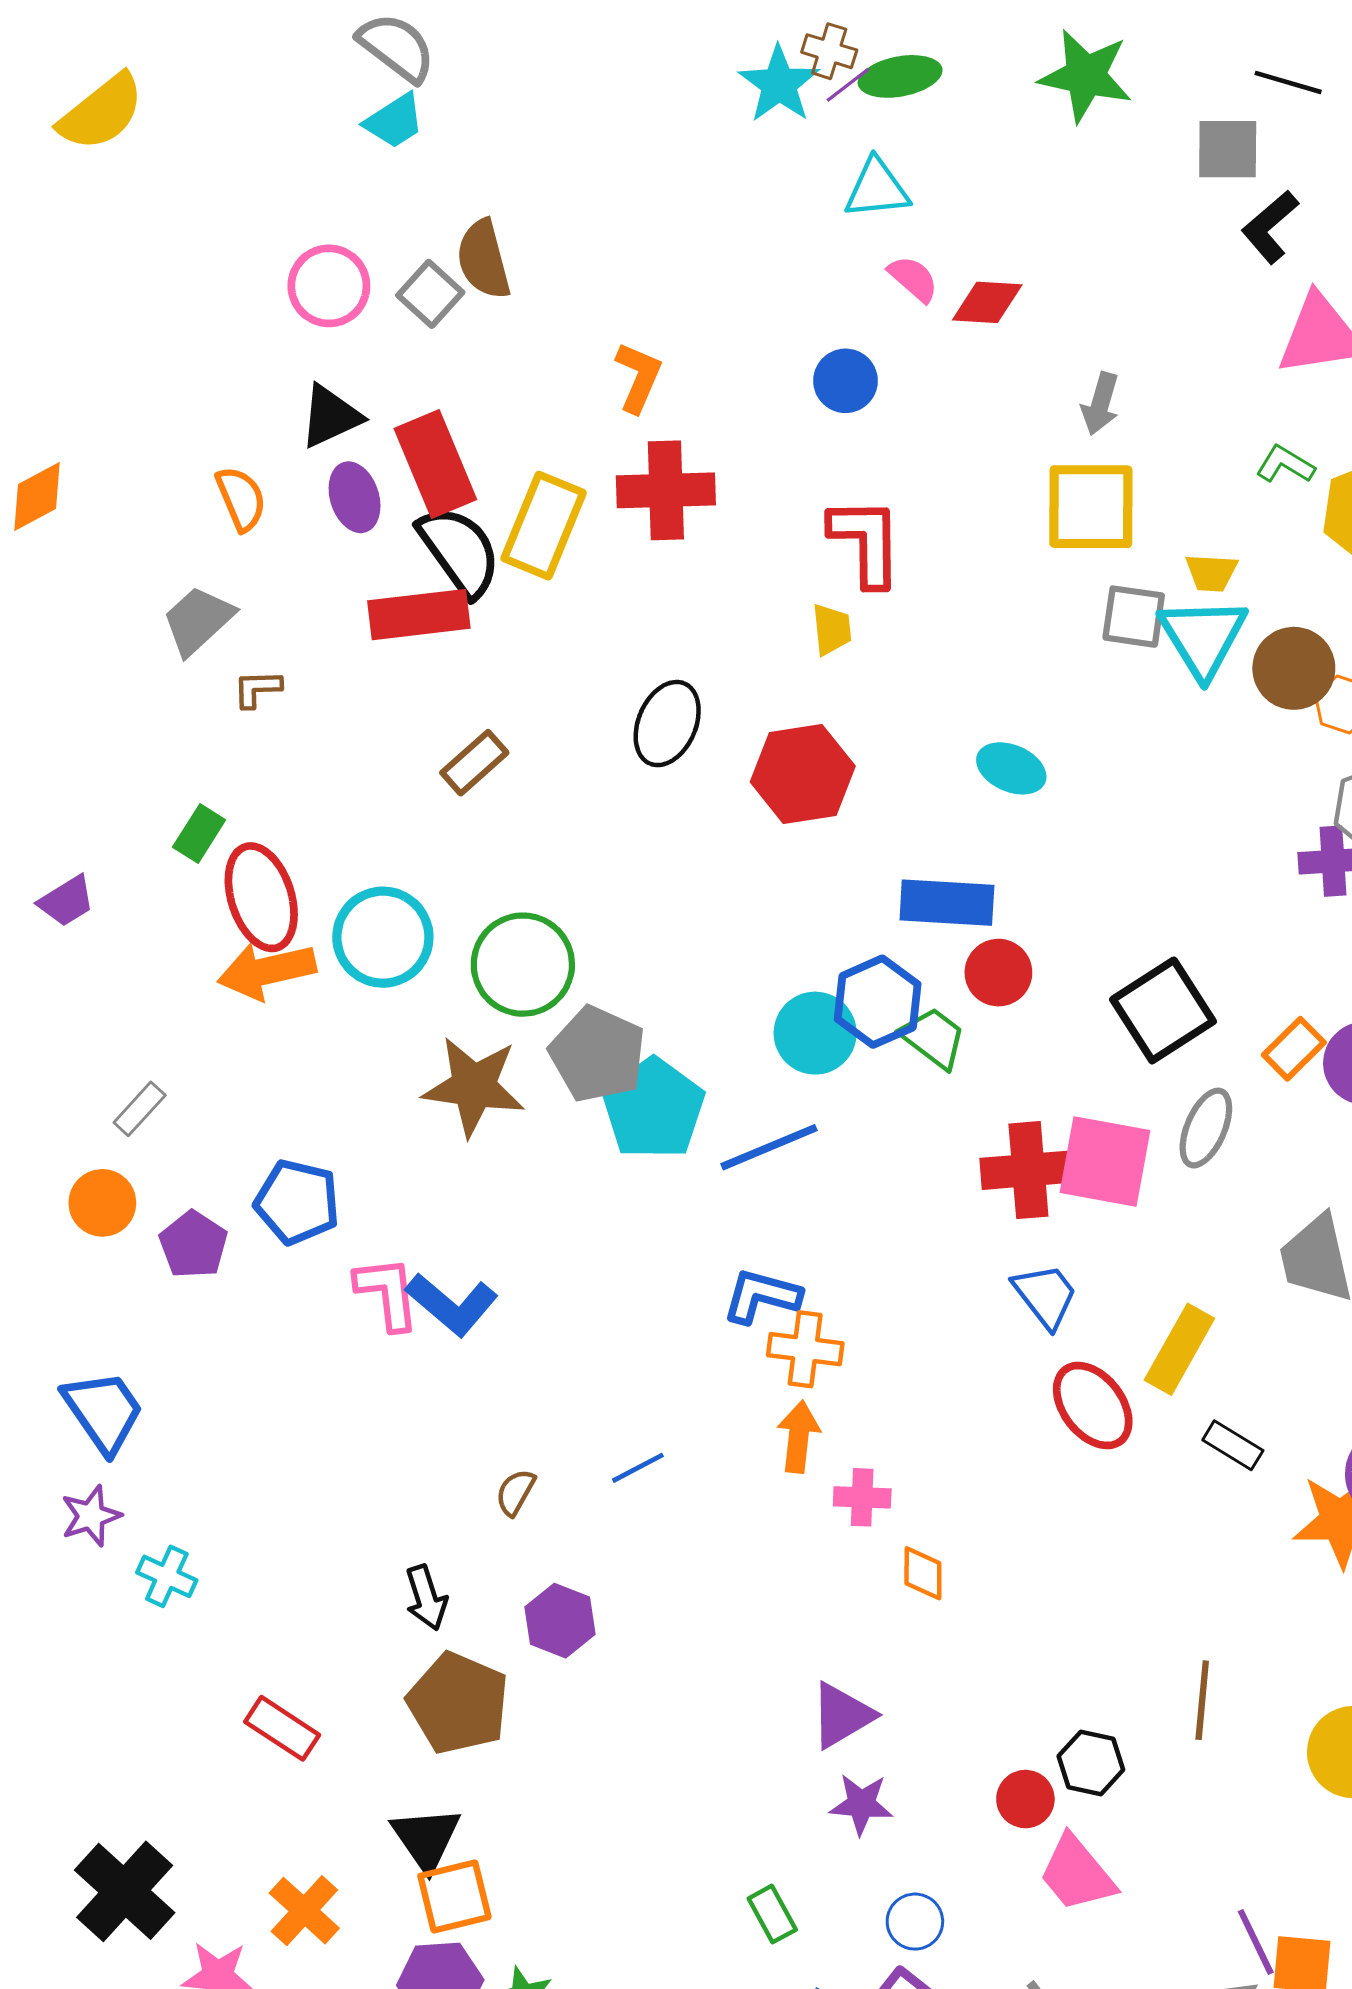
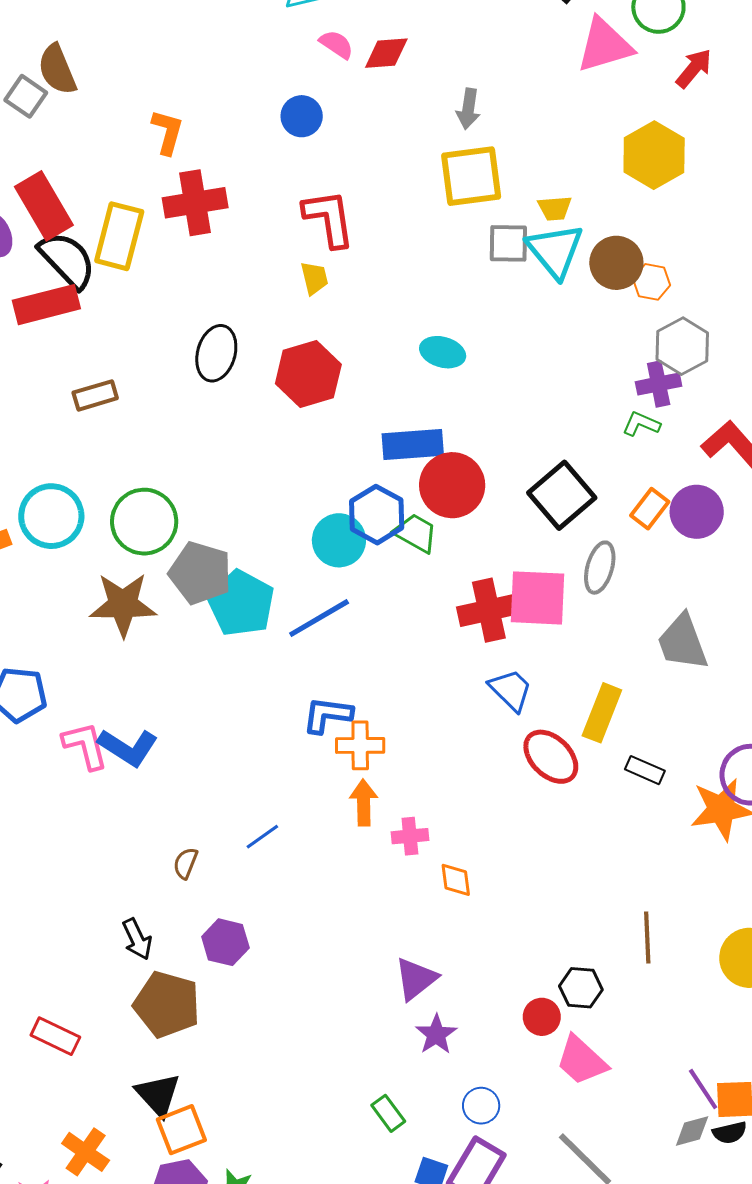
green L-shape: (1285, 464) -> (641, 424), moved
brown rectangle: (474, 763) -> (95, 395), turned 33
red circle: (998, 973) -> (452, 485), size x1.5
purple star: (861, 1804) -> (436, 1034), turned -30

